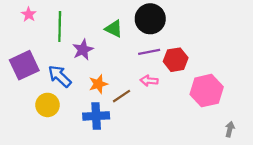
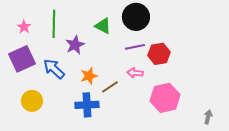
pink star: (29, 14) -> (24, 27), moved
pink hexagon: (207, 91) -> (165, 98), moved
yellow circle: (47, 105) -> (32, 101), moved

